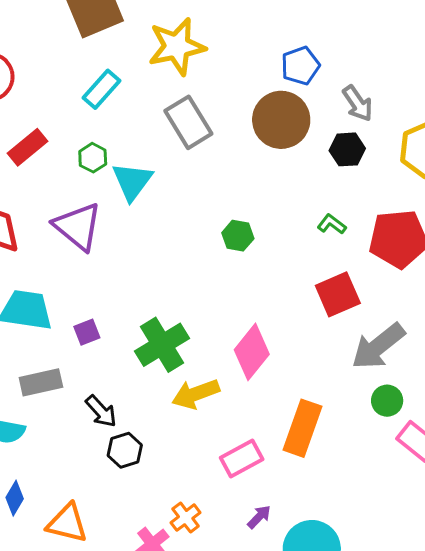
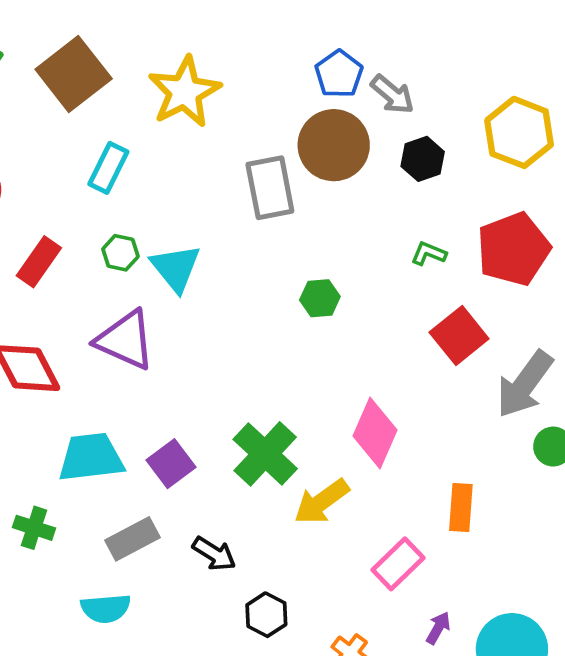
gray arrow: (358, 103) -> (392, 94), moved
gray rectangle: (188, 122) -> (270, 188), moved, turned 36
purple square: (87, 332) -> (171, 464), size x1.4
orange rectangle: (302, 428) -> (461, 508), size x0.7
black hexagon: (125, 450) -> (266, 615), moved

